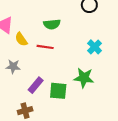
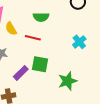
green star: (84, 78) -> (68, 81), moved, turned -30
green square: (58, 91) -> (40, 64), moved

